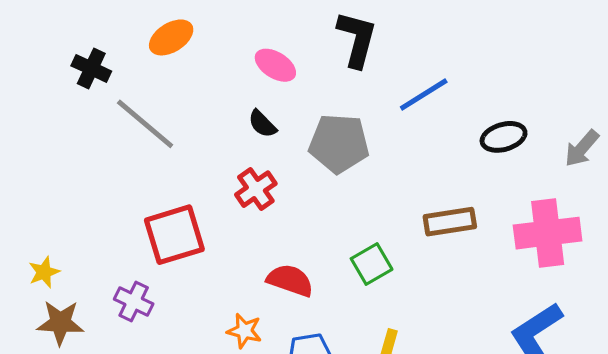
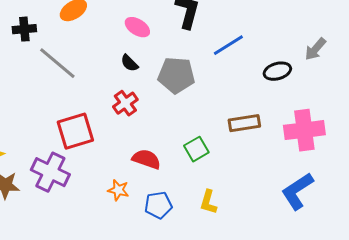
black cross: (91, 68) -> (24, 29), turned -30
gray arrow: (582, 148) -> (315, 49), moved
purple cross: (134, 301) -> (50, 172), size x1.6

